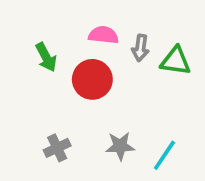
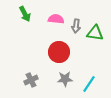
green arrow: (46, 57) -> (25, 14), moved
red circle: (92, 79) -> (59, 52), moved

